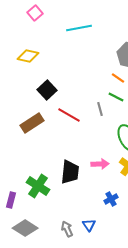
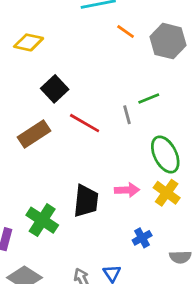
orange line: (118, 78) -> (126, 31), moved
green line: (116, 97) -> (149, 98), turned -49

